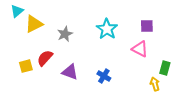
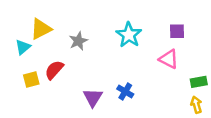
cyan triangle: (17, 11) -> (23, 47), moved
green rectangle: (165, 68) -> (199, 82), turned 64
purple triangle: (70, 72) -> (93, 98), moved, turned 42
yellow arrow: (155, 84) -> (196, 105), moved

